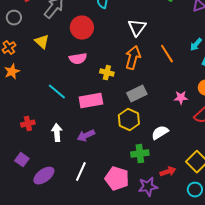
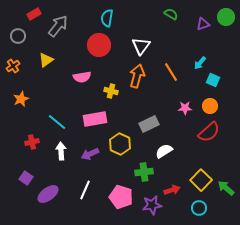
red circle: (82, 28) -> (99, 45), moved
yellow triangle: (42, 42) -> (46, 60), turned 42
orange star: (12, 72) -> (21, 99), moved
cyan line: (57, 92) -> (57, 122), moved
gray rectangle: (137, 94) -> (149, 124), moved
pink star: (181, 98) -> (185, 108), moved
yellow hexagon: (129, 120) -> (120, 144), moved

